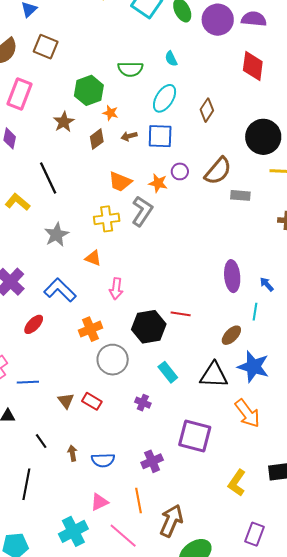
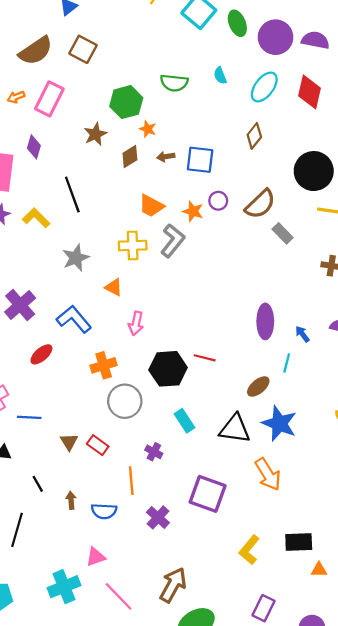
cyan ellipse: (165, 98) -> (264, 87), moved
gray rectangle: (240, 195) -> (283, 233), turned 36
purple cross: (152, 461) -> (158, 517), turned -30
orange line: (139, 501) -> (131, 481), moved

